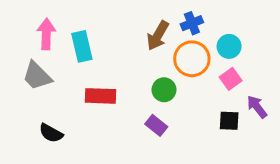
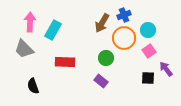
cyan rectangle: (82, 46) -> (53, 30), turned 42
black semicircle: (51, 133) -> (33, 86), turned 42

